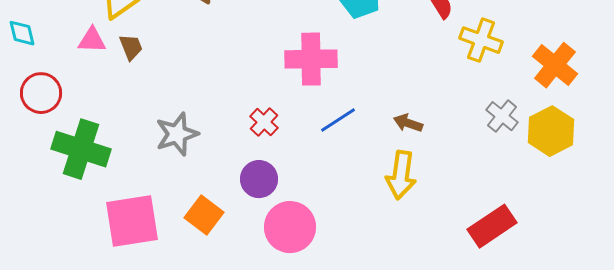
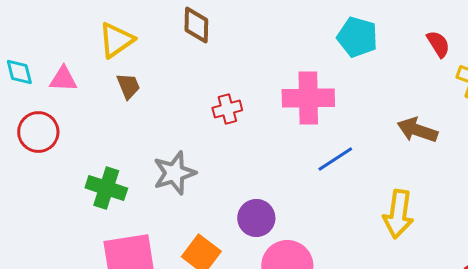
pink triangle: (92, 40) -> (63, 79), moved
red cross: (264, 122) -> (227, 109), moved, turned 32
brown arrow: (408, 123) -> (417, 130), moved, size x1.4
green cross: (81, 149) -> (106, 188), moved, size x0.7

